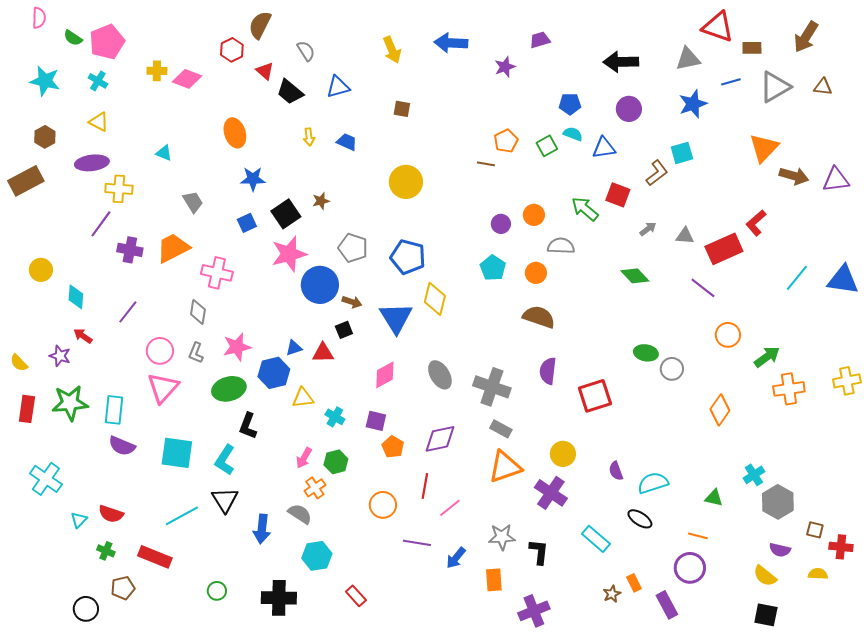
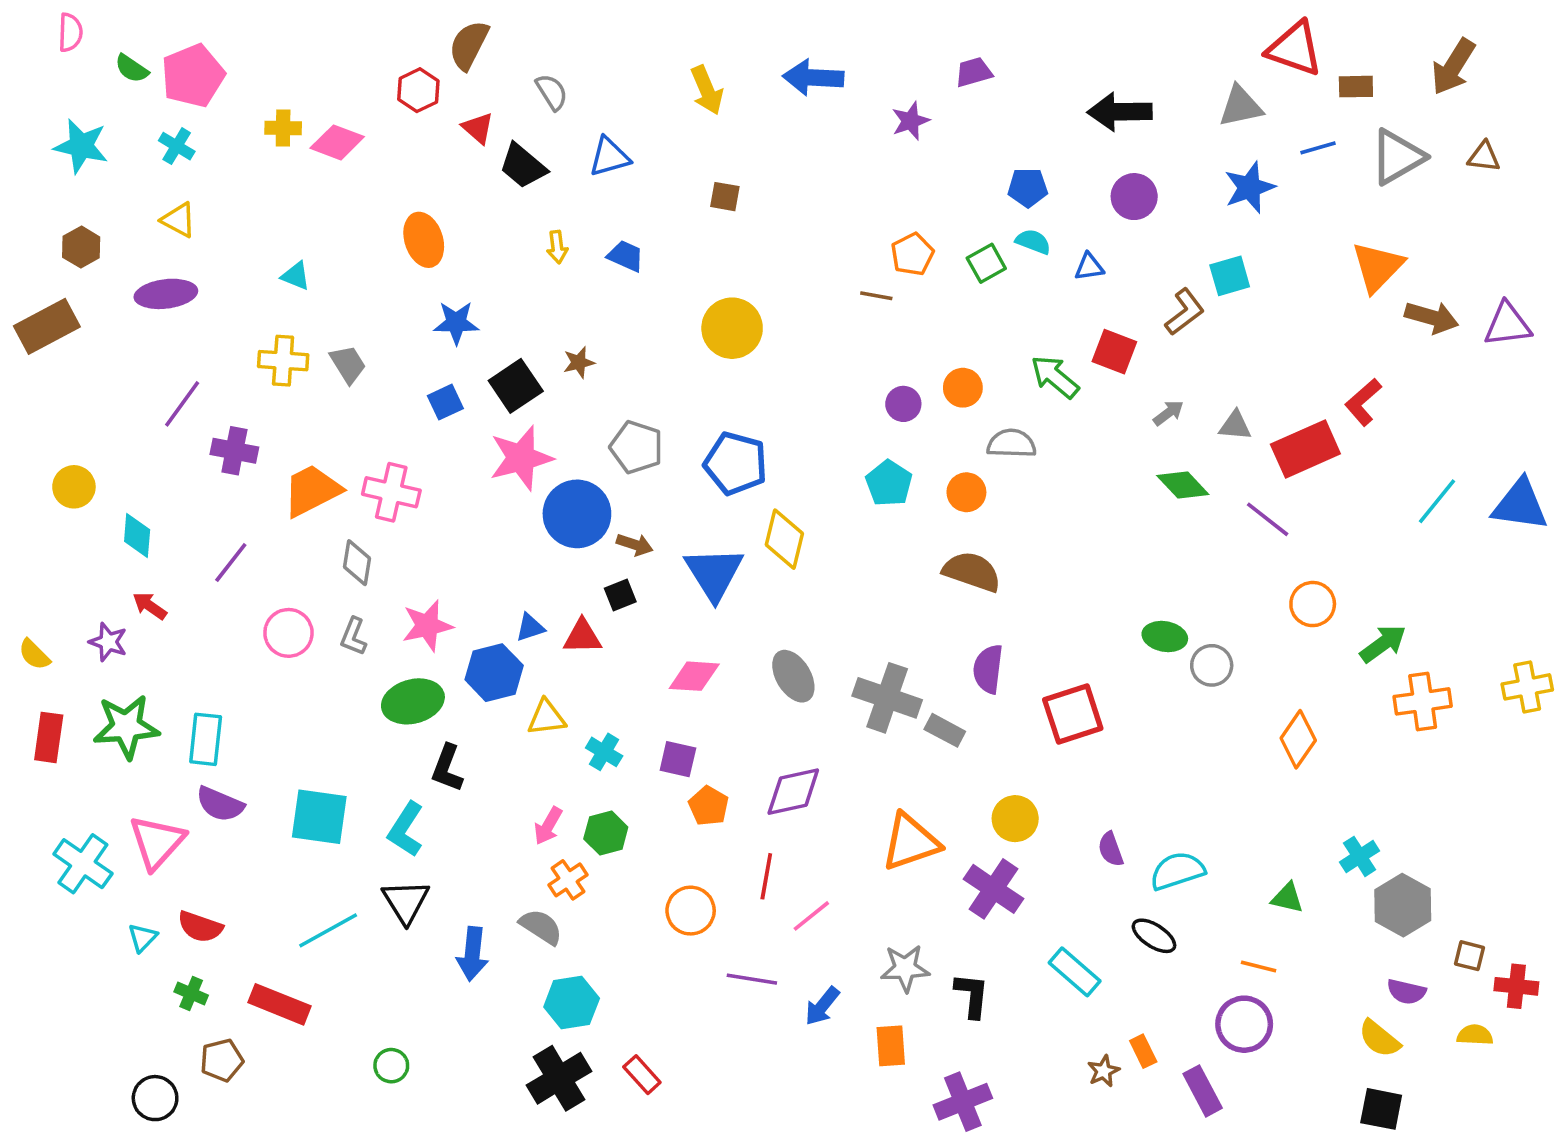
blue triangle: (604, 148) -> (1089, 267), size x0.7
yellow cross: (119, 189) -> (283, 361), moved
orange trapezoid: (173, 248) -> (312, 490), moved
green diamond: (635, 276) -> (1183, 485), moved
pink diamond: (385, 375) -> (694, 676), turned 32
pink triangle: (163, 388) -> (157, 842), moved
gray rectangle: (501, 429) -> (945, 730), moved
black cross: (279, 598) -> (559, 1078), moved, turned -32

